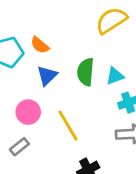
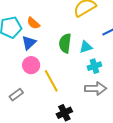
blue triangle: (47, 76) -> (29, 43), moved
pink circle: (28, 112) -> (31, 65), moved

